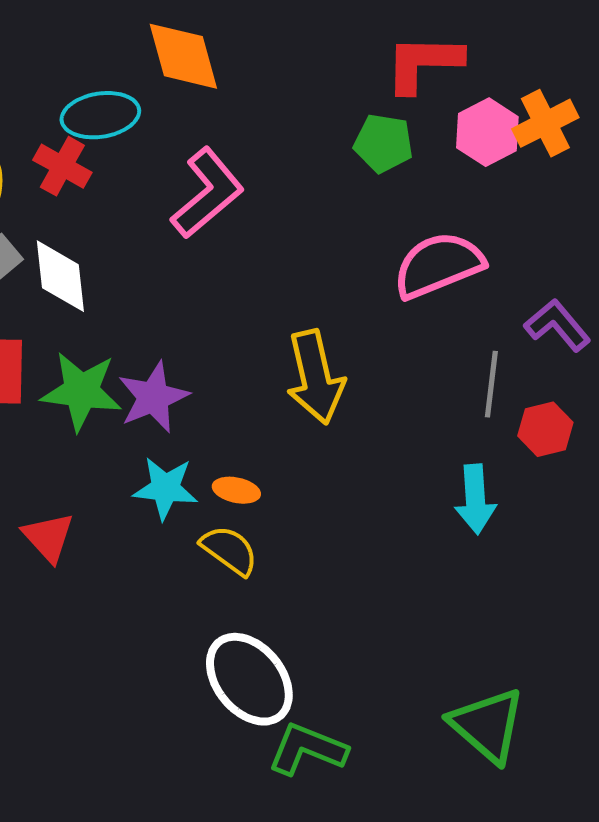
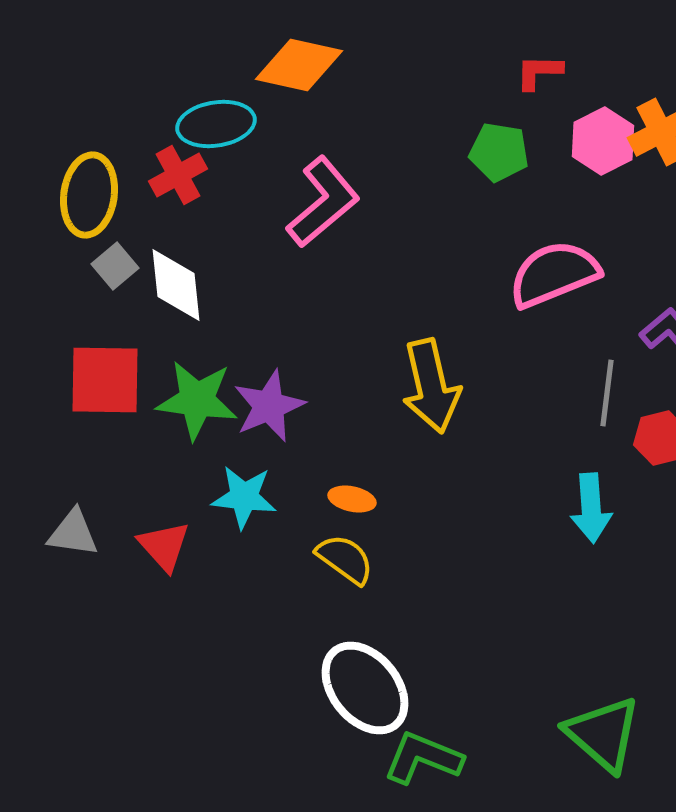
orange diamond: (183, 56) -> (299, 65), turned -62
red L-shape: (423, 63) -> (539, 72), size x0.6
red cross: (62, 166) -> (178, 175), turned 32
cyan star: (165, 488) -> (244, 497), moved

